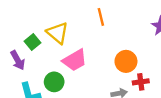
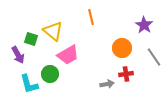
green square: (32, 42) -> (31, 39), turned -32
orange circle: (126, 61) -> (122, 48), moved

